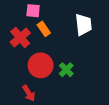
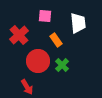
pink square: (33, 11) -> (45, 16), moved
orange rectangle: (44, 29) -> (56, 40), moved

